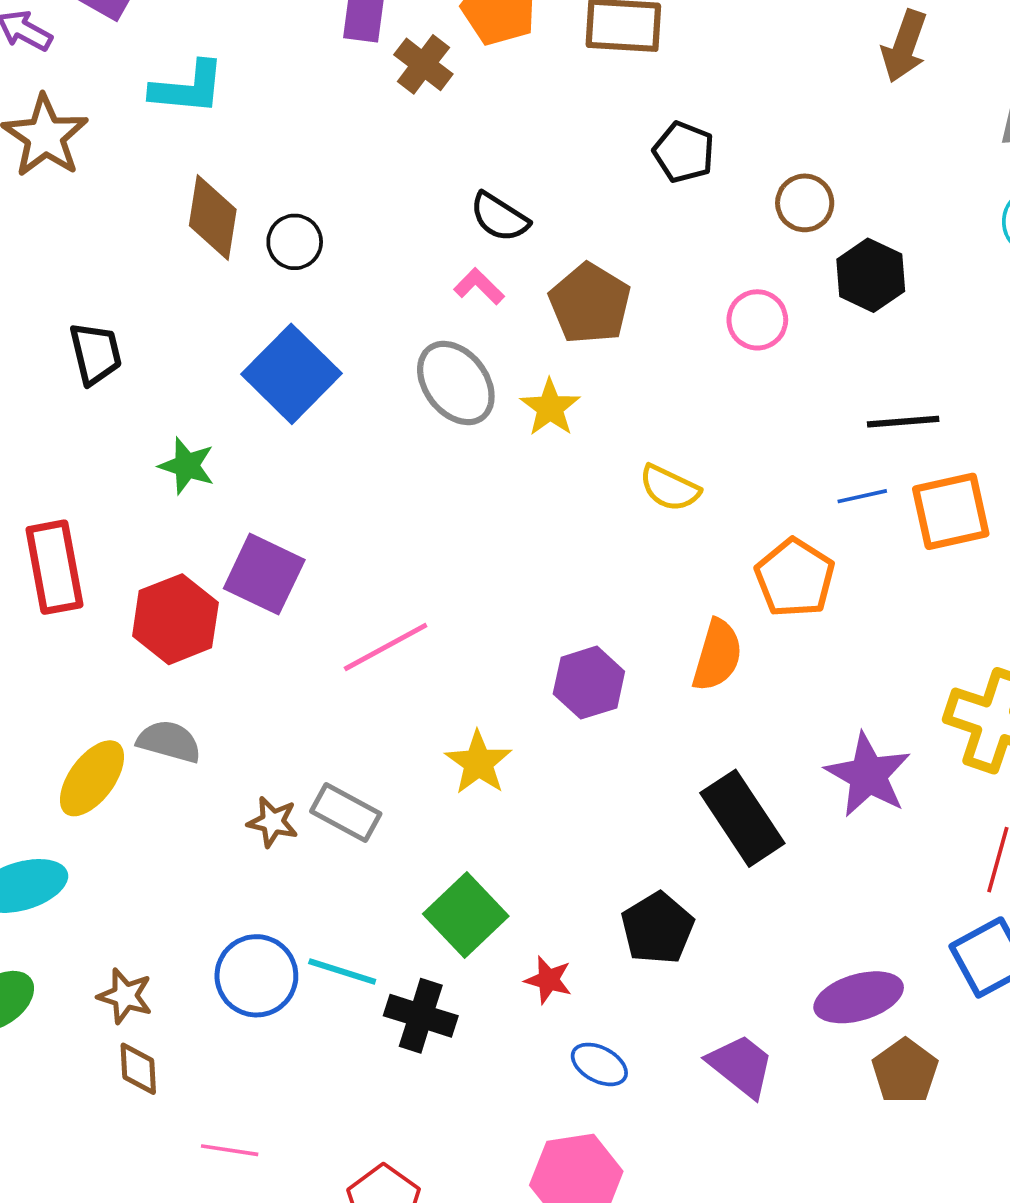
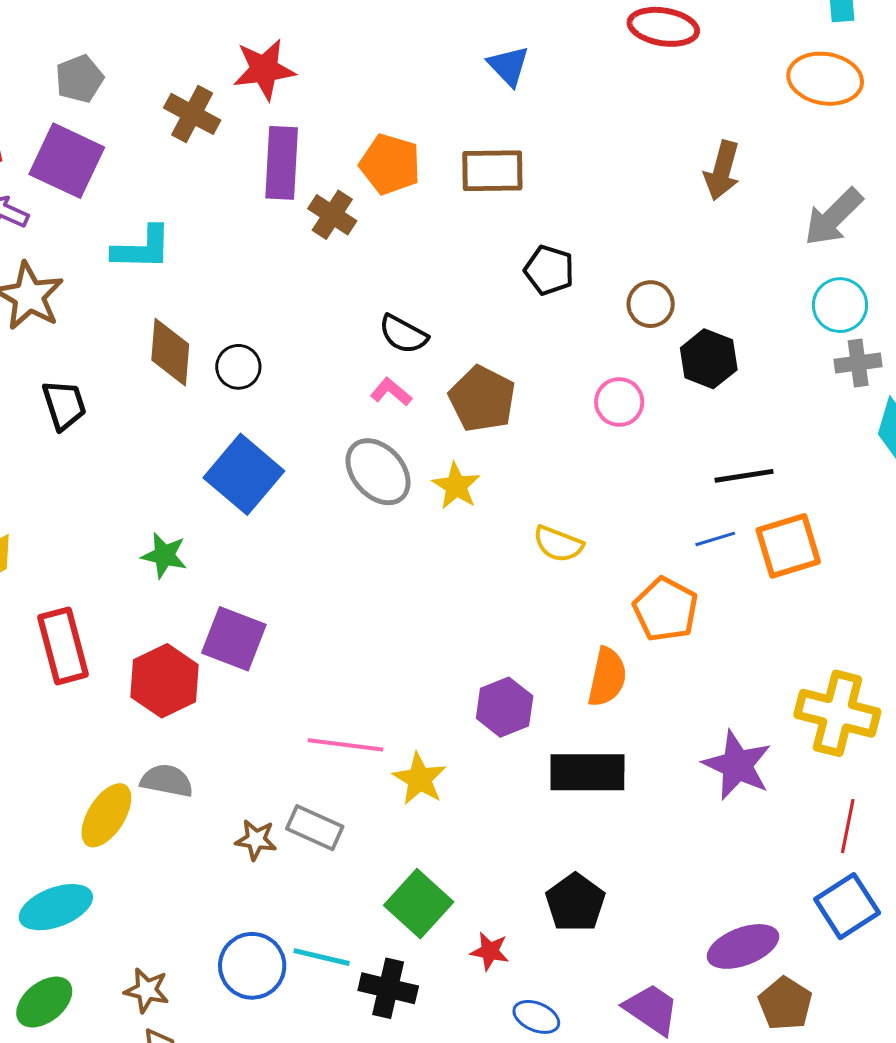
black trapezoid: (95, 354) -> (64, 405), moved
pink line: (386, 647) -> (345, 745), moved, turned 40
black rectangle: (742, 818) -> (587, 772), moved, turned -52

